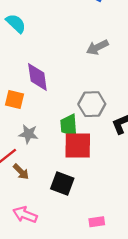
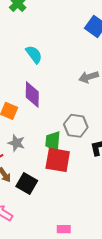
cyan semicircle: (16, 23) -> (34, 54), moved
black square: (62, 184) -> (27, 183), moved

